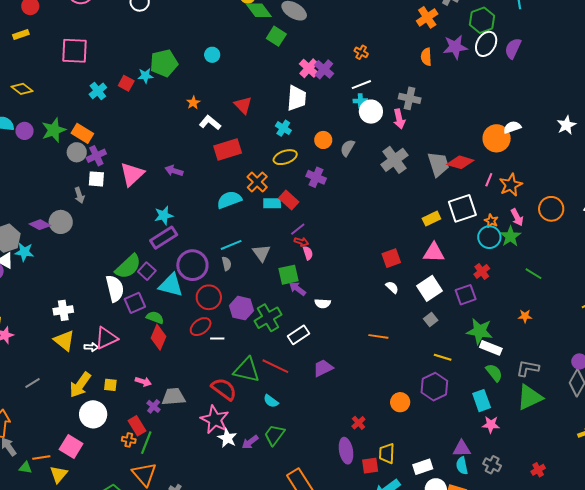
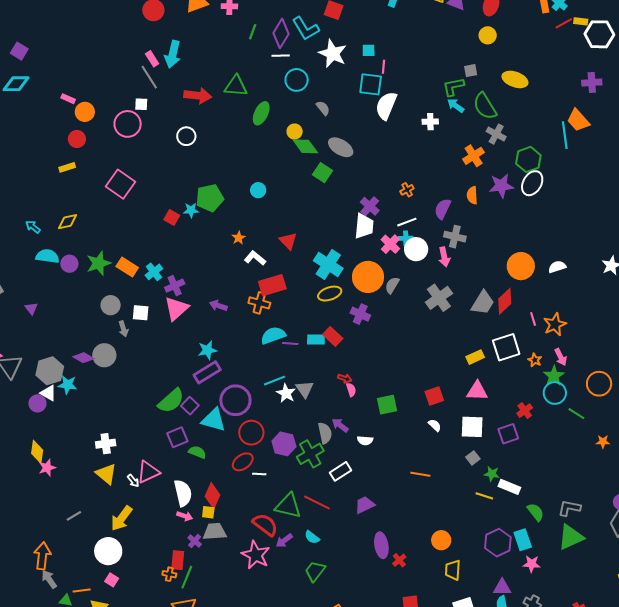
purple semicircle: (513, 48) -> (443, 209), moved
pink square: (74, 51) -> (120, 184), turned 32
orange cross: (361, 52) -> (407, 190), turned 32
pink cross: (309, 68) -> (390, 244), moved
yellow diamond: (22, 89) -> (67, 222), turned -50
cyan cross: (98, 91) -> (154, 272), moved
white trapezoid: (297, 98) -> (364, 226), moved
cyan cross: (283, 128) -> (328, 265), size x1.8
orange circle: (497, 138) -> (521, 266), moved
orange circle: (323, 140) -> (368, 277), size x1.8
gray circle: (77, 152) -> (111, 305), moved
purple cross: (96, 156) -> (175, 286), moved
red diamond: (460, 162) -> (505, 301), turned -60
gray trapezoid: (438, 164) -> (483, 303), turned 48
pink line: (489, 180) -> (533, 319), turned -40
orange cross: (257, 182) -> (259, 303), moved, turned -30
orange circle: (551, 209) -> (599, 384), moved
purple line: (298, 229) -> (290, 343), moved, turned 42
cyan circle: (489, 237) -> (555, 393), moved
gray semicircle: (227, 264) -> (325, 433), moved, size x1.5
green square: (289, 275) -> (387, 405), moved
white semicircle: (115, 288) -> (183, 493), moved
white square: (430, 288) -> (472, 427), turned 35
orange star: (525, 316) -> (603, 442), moved
green star: (480, 331) -> (492, 474), moved, size x0.6
red diamond: (159, 337) -> (212, 496), moved
white arrow: (91, 347) -> (133, 481), turned 48
white rectangle: (491, 348) -> (509, 487), moved
yellow square: (110, 385) -> (208, 512), moved
purple hexagon: (434, 387) -> (498, 543), moved
white circle: (93, 414) -> (108, 551), moved
red rectangle: (137, 426) -> (178, 560), turned 36
white star: (227, 438) -> (286, 393), moved
purple arrow: (250, 442) -> (284, 541), moved
pink square: (71, 447) -> (112, 580), size x0.6
purple ellipse: (346, 451) -> (381, 545), moved
yellow trapezoid: (387, 453) -> (453, 570), moved

